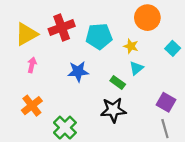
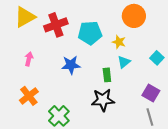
yellow triangle: (26, 34) -> (25, 17), moved
cyan square: (173, 48) -> (157, 58), moved
green rectangle: (118, 82) -> (107, 75), turned 48

